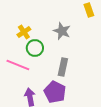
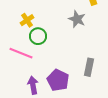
gray star: (62, 31) -> (77, 19), moved
gray rectangle: (63, 67) -> (89, 67), moved

